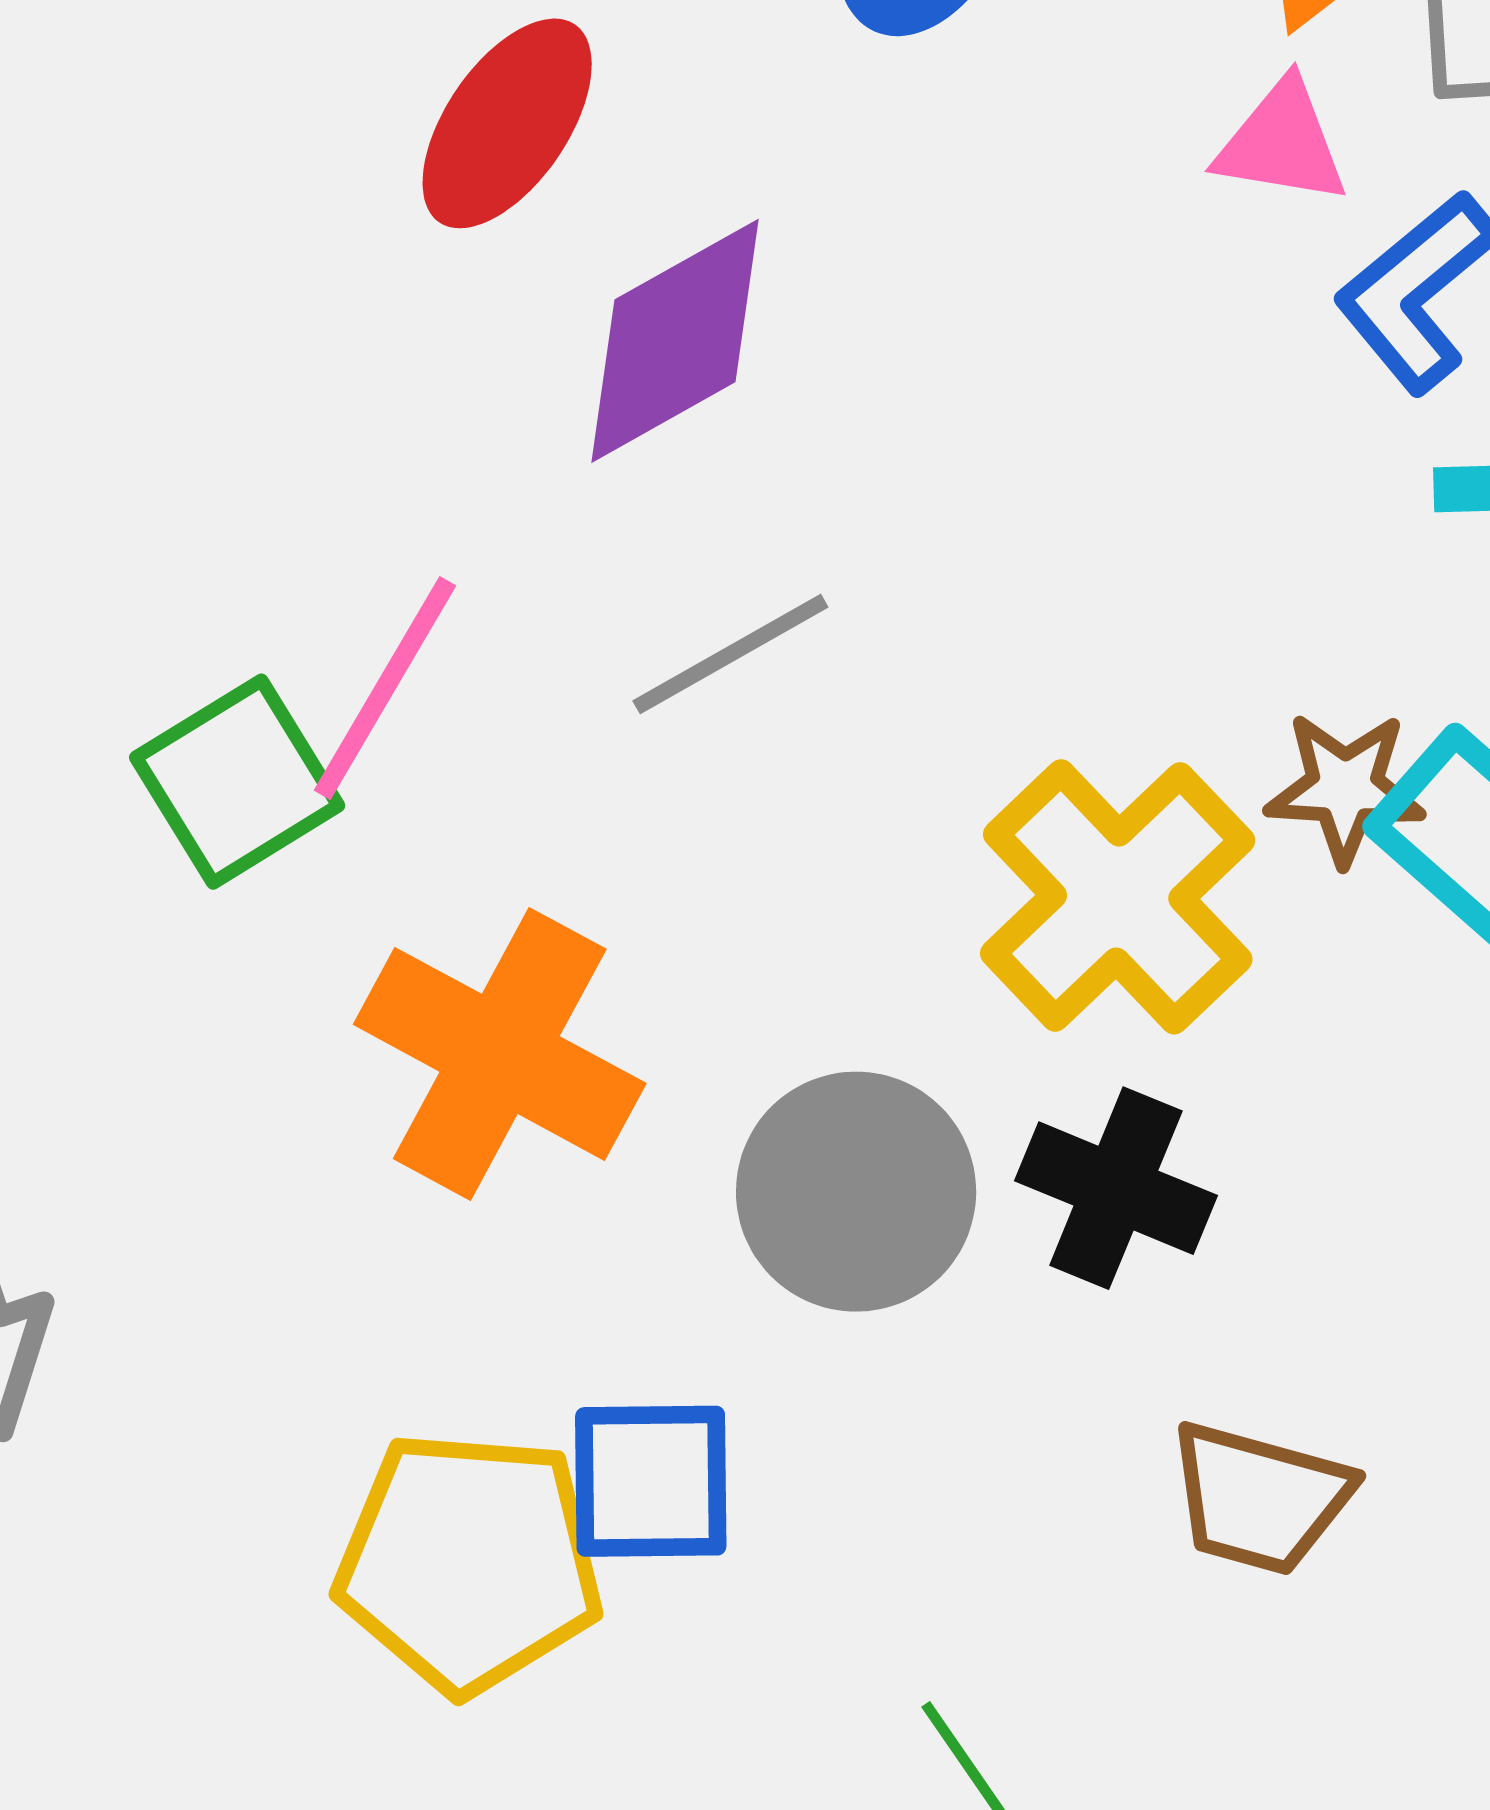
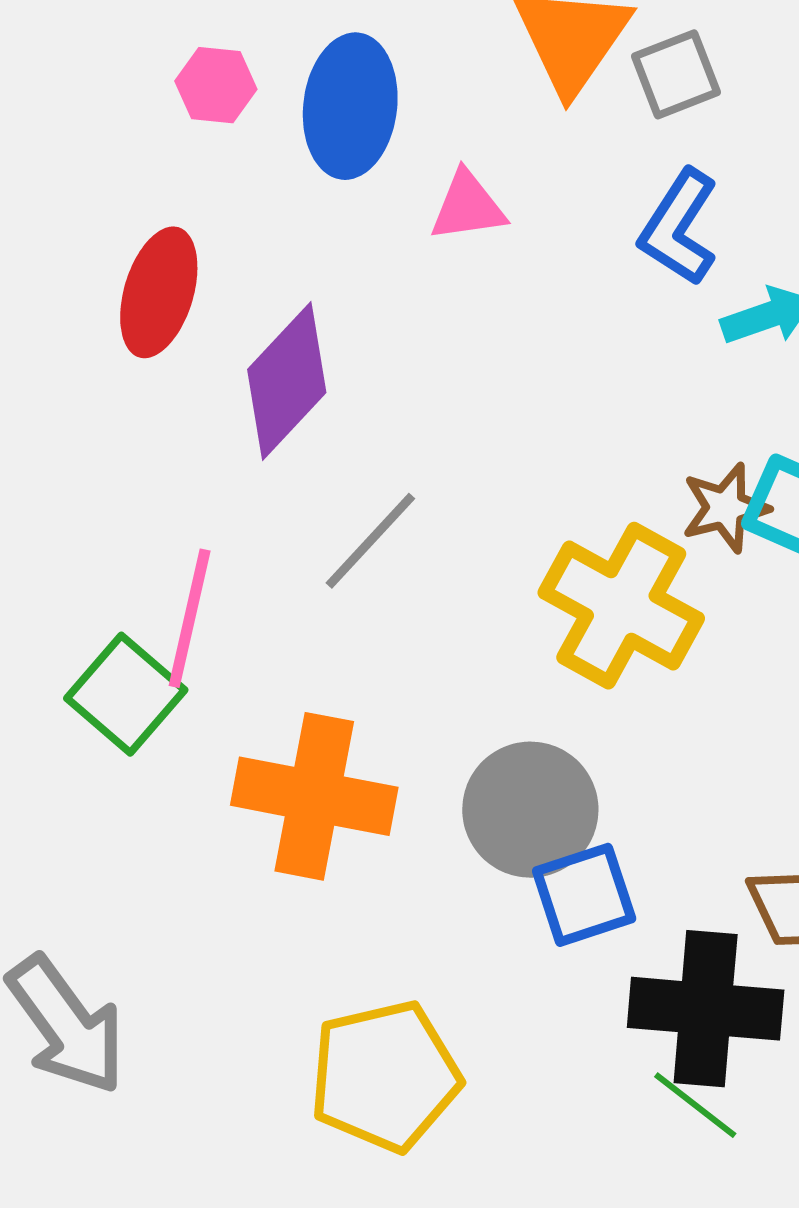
pink triangle: (1282, 143) -> (468, 206), moved
black cross: (1116, 1188) -> (706, 1009), moved, size x1.4
blue square: (651, 1481) -> (584, 895), moved

